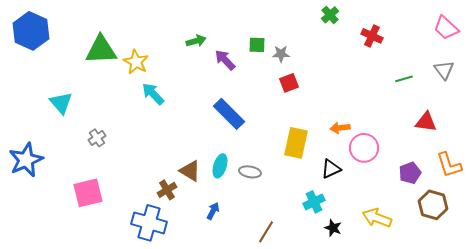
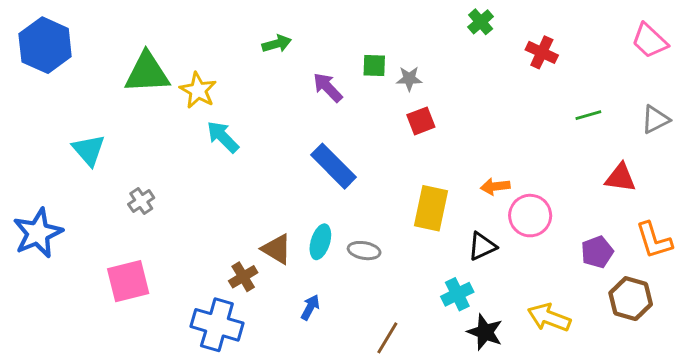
green arrow: (196, 41) -> (277, 44), moved
gray triangle: (444, 70) -> (655, 119), moved, turned 40
black star: (333, 228) -> (485, 332), size x1.4

